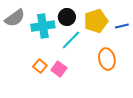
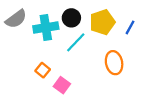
blue line: (122, 26) -> (130, 27), turned -48
pink square: (59, 69) -> (62, 85), moved

